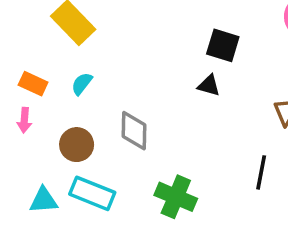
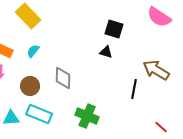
black line: (261, 172) -> (134, 89), moved

